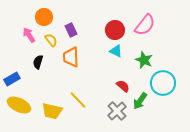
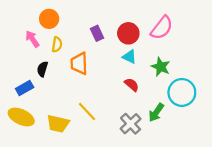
purple rectangle: (71, 30) -> (97, 33), moved
yellow semicircle: (51, 40) -> (57, 44), turned 48
blue rectangle: (12, 79) -> (25, 88), moved
red semicircle: (123, 86) -> (132, 85), moved

